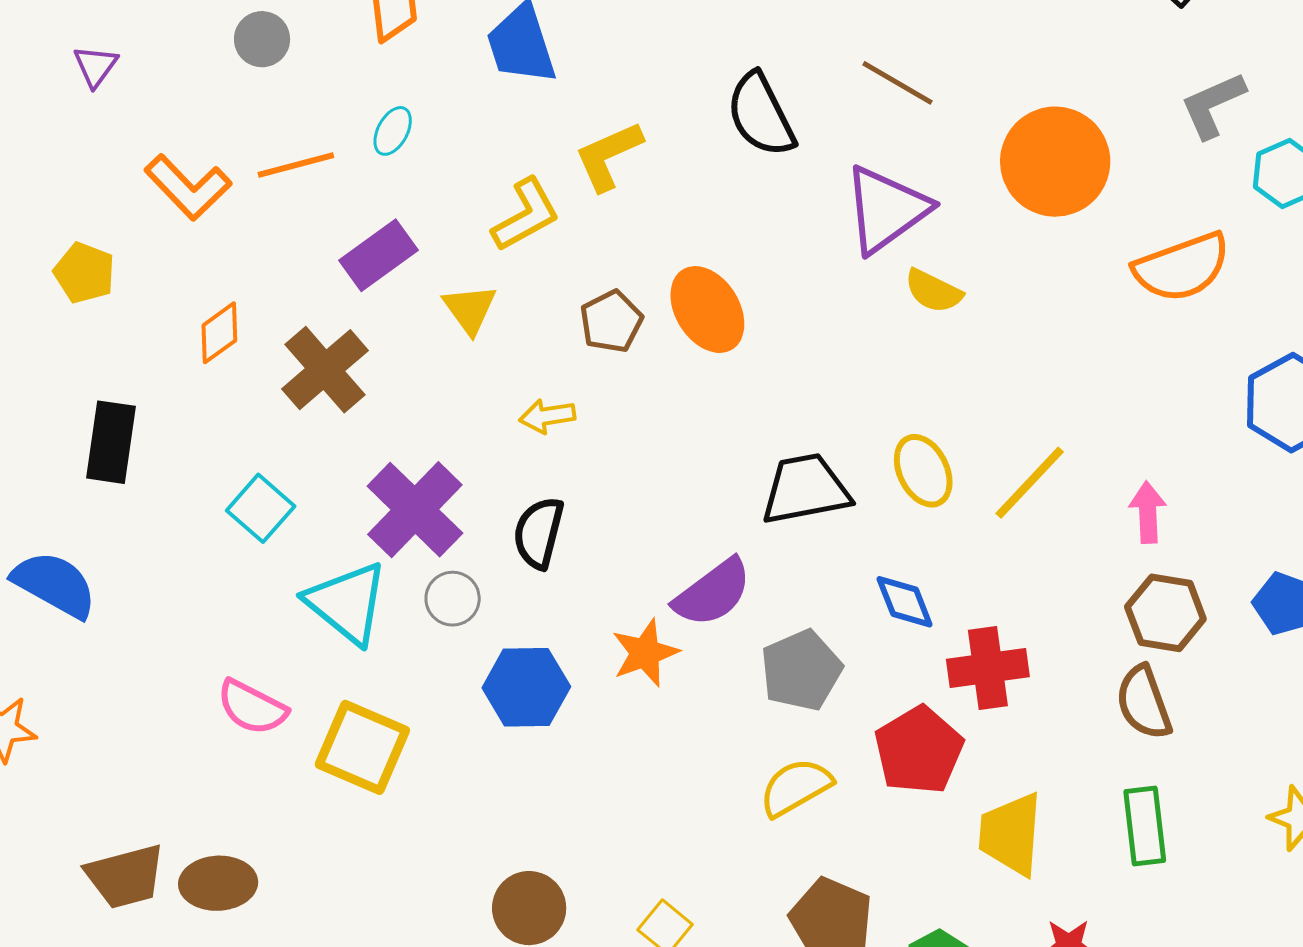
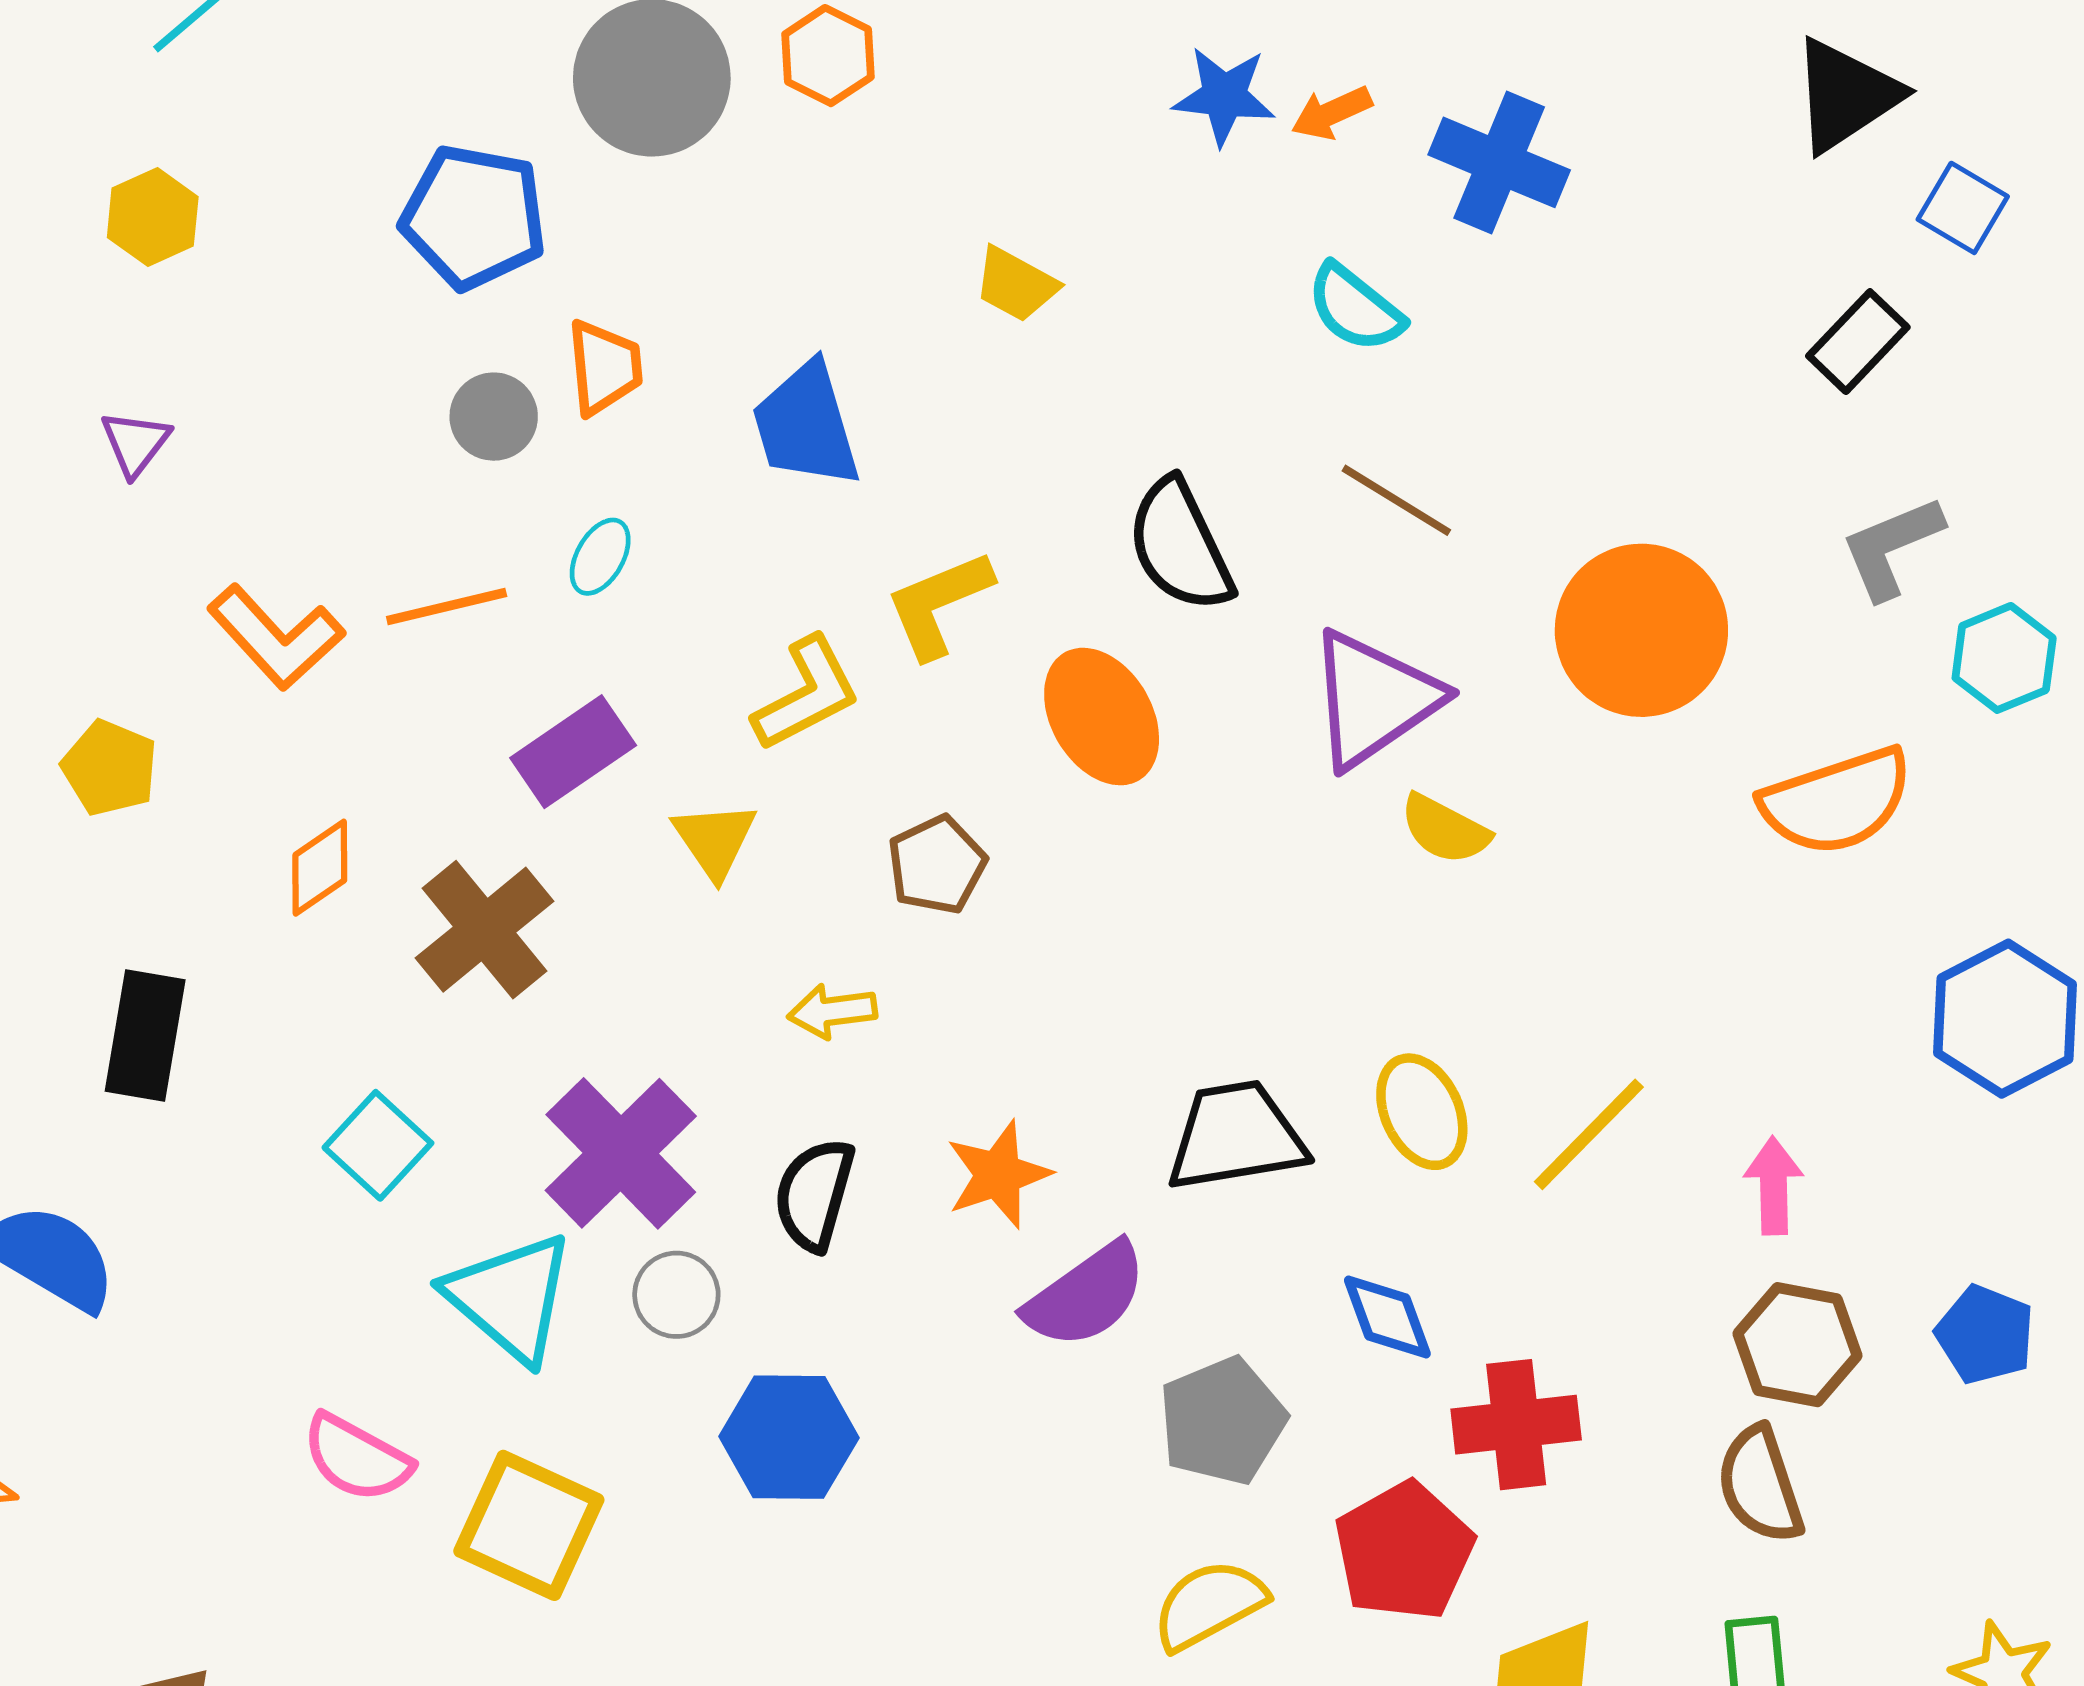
gray circle: (262, 39) -> (494, 417), moved
orange ellipse: (707, 310) -> (1102, 717), moved
orange star: (645, 653) -> (998, 1175), moved

